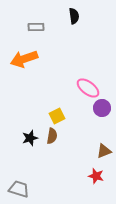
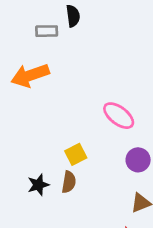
black semicircle: (74, 16) -> (73, 16), moved
purple circle: (102, 108) -> (138, 160), moved

